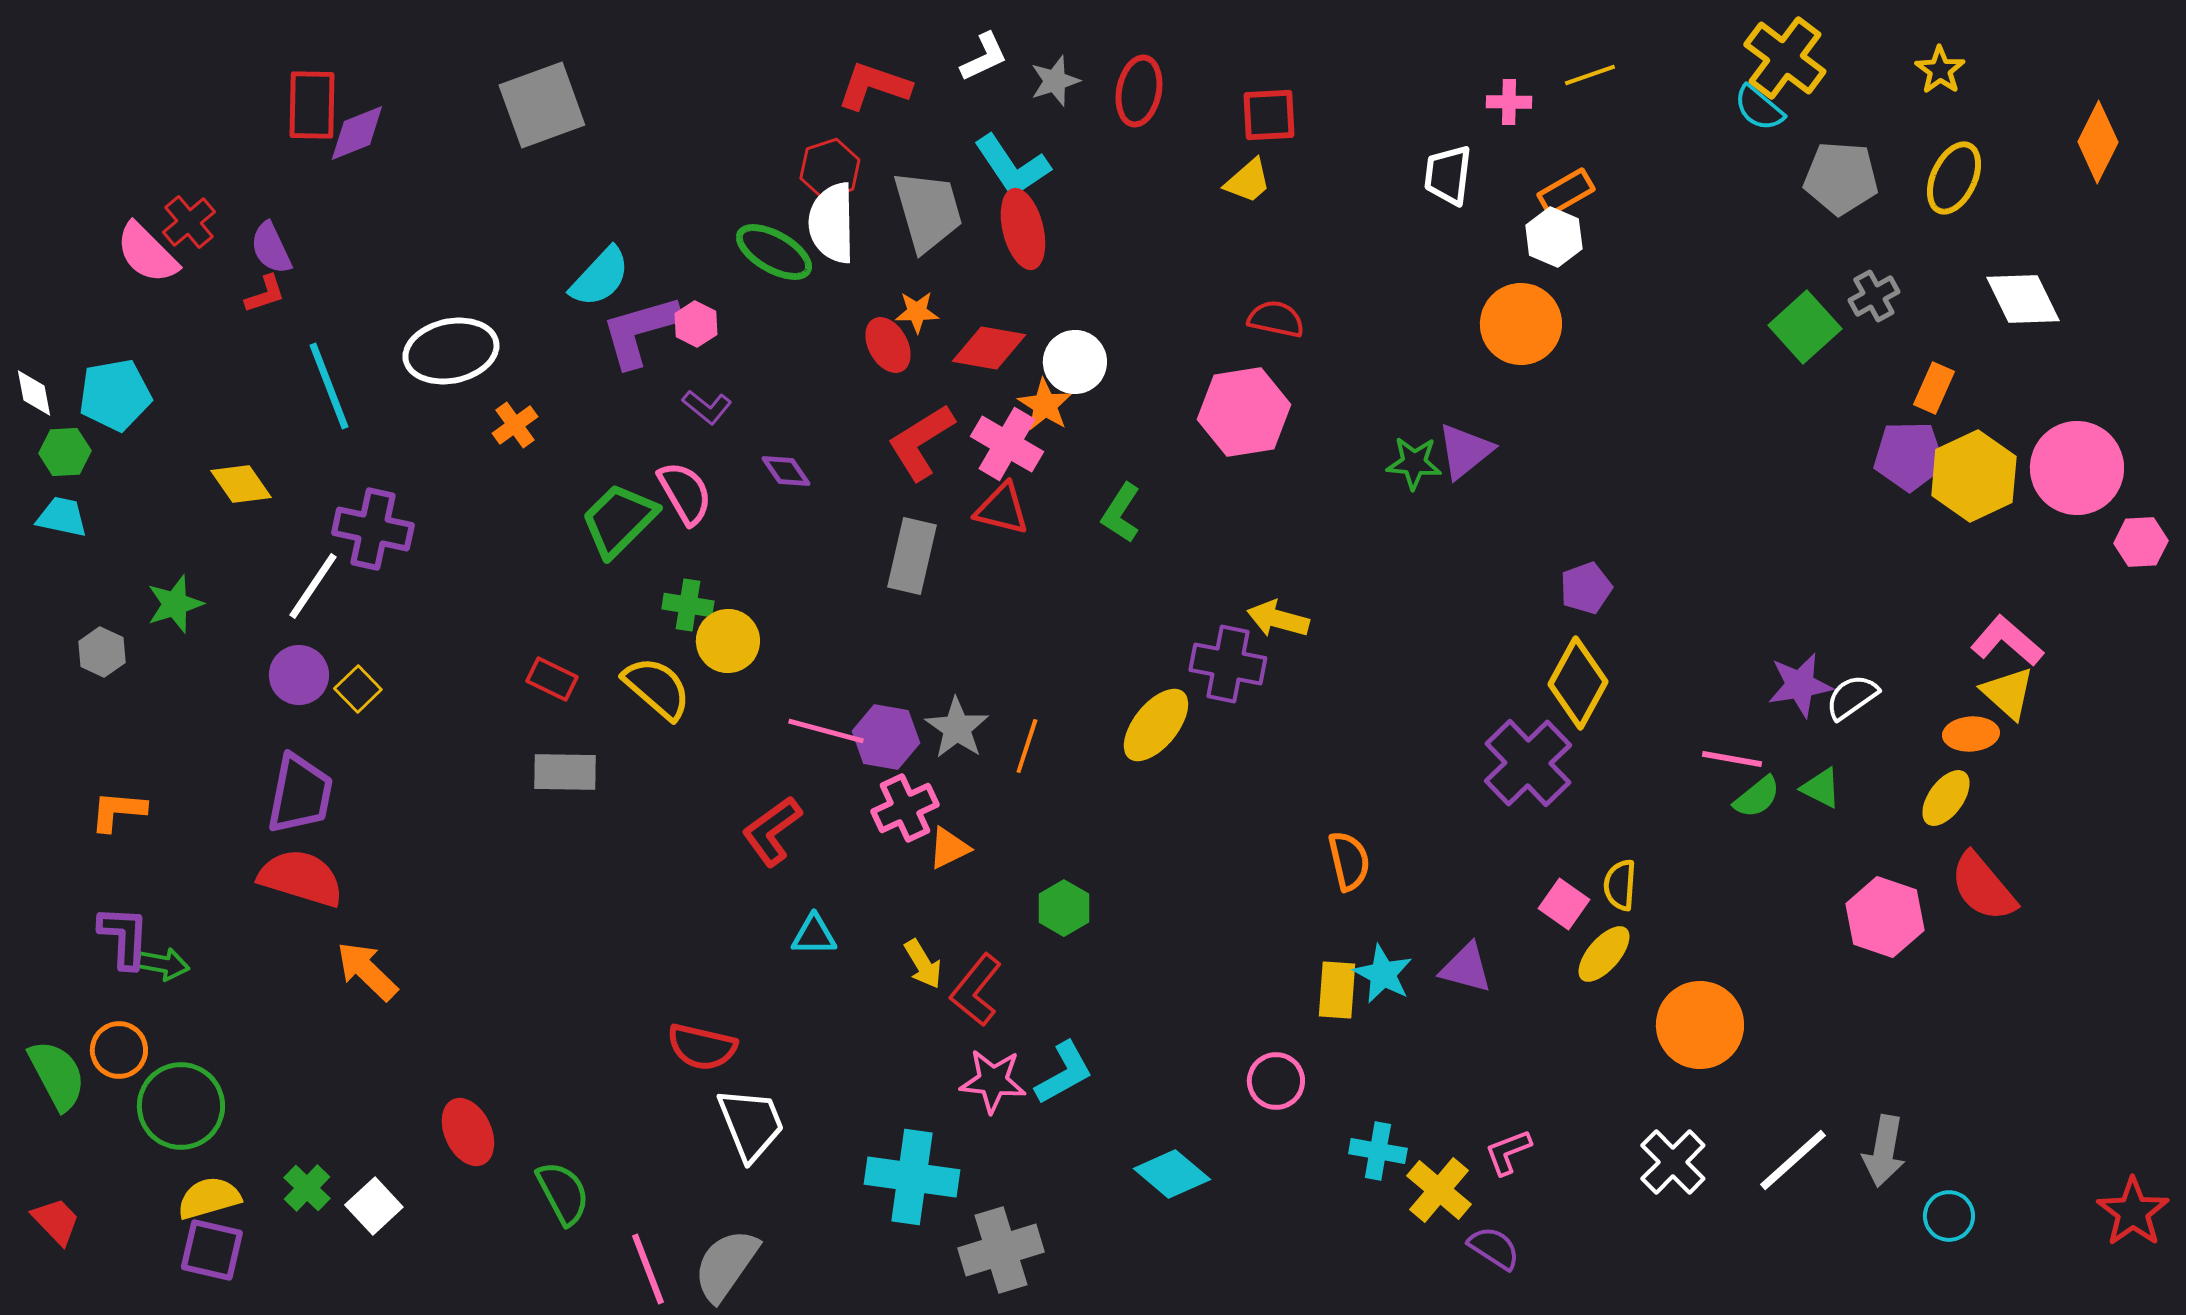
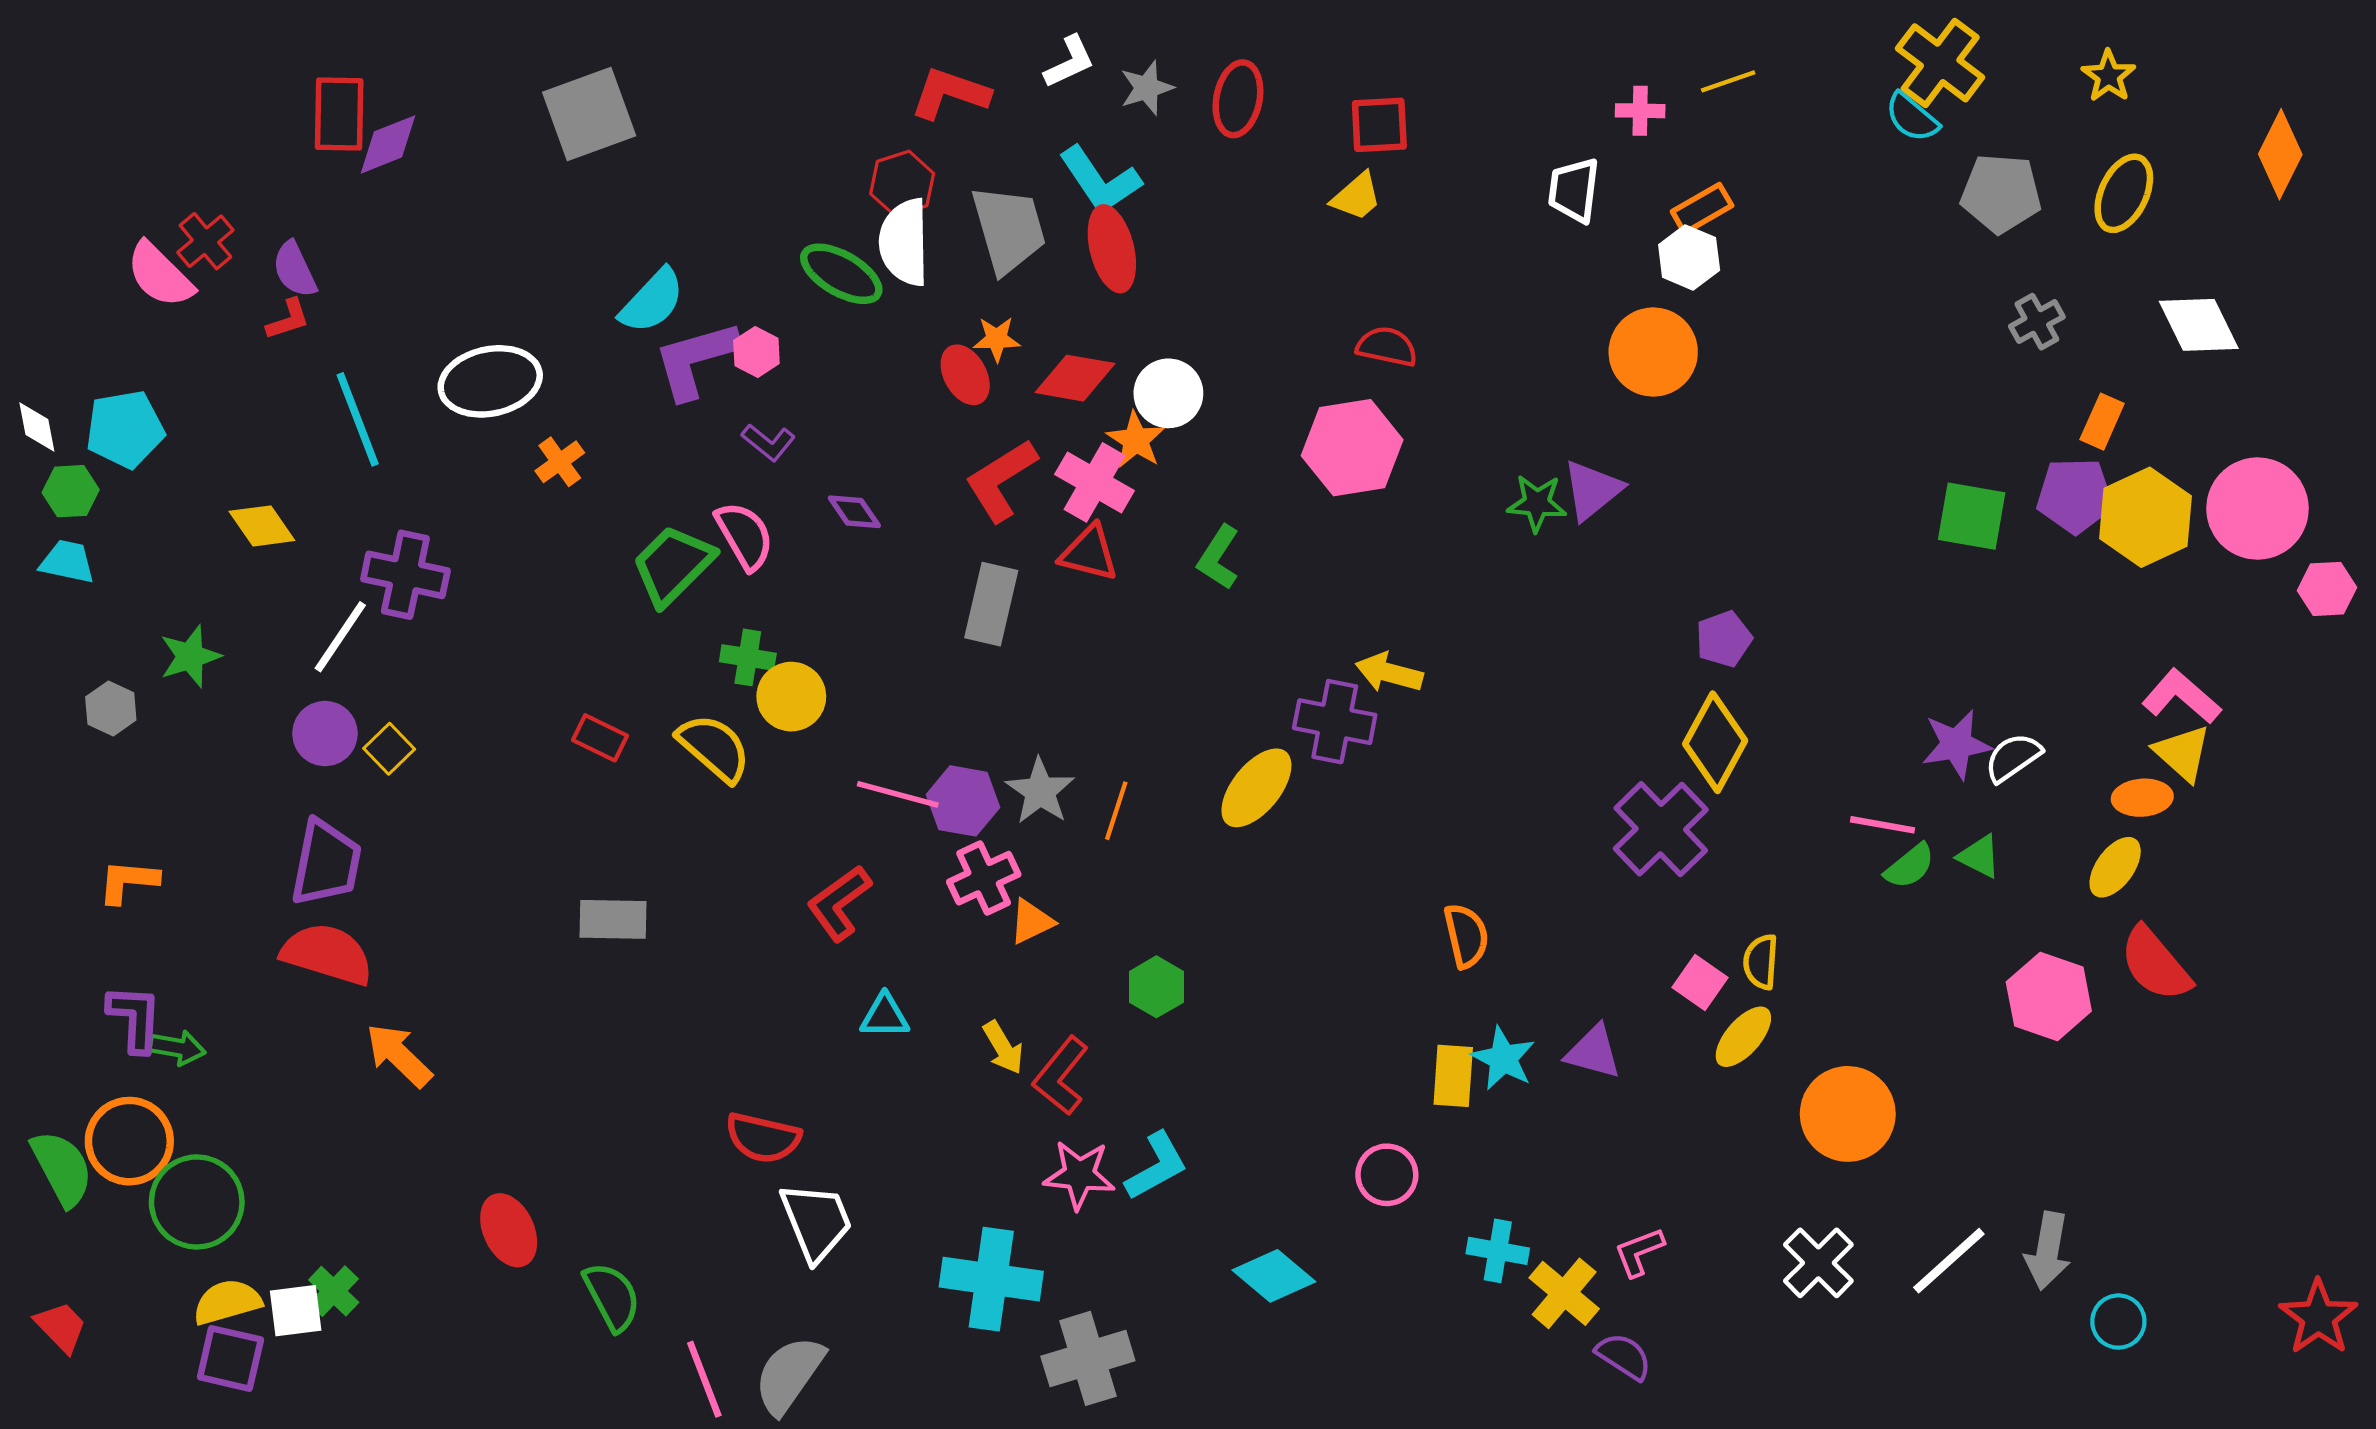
green square: (1805, 327) -> (1972, 516), moved, turned -38
gray rectangle: (565, 772) -> (613, 919), moved
orange circle: (119, 1050) -> (129, 1141), size x1.4
white square: (374, 1206) -> (296, 1311), moved, turned 36

